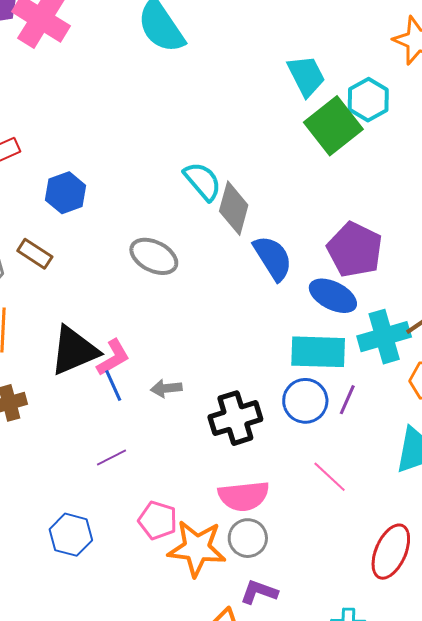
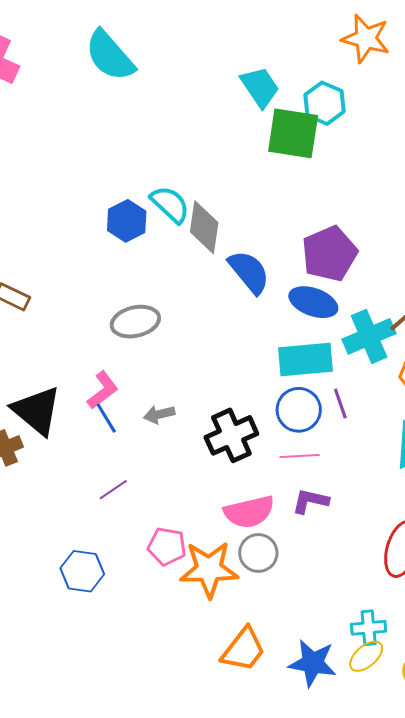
green square: (333, 126) -> (293, 133), turned -36
blue hexagon: (66, 193) -> (127, 221), moved
purple pentagon: (355, 250) -> (329, 254), turned 30
gray ellipse: (154, 256) -> (135, 322), moved, turned -33
black triangle: (74, 351) -> (37, 411), moved, turned -50
purple line: (347, 400) -> (340, 404), turned -36
pink line: (330, 477) -> (300, 456), moved, turned -39
purple L-shape: (259, 592) -> (310, 501), moved

